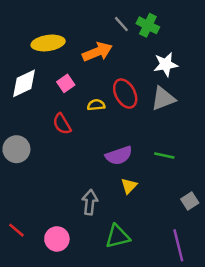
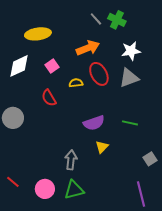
orange arrow: (97, 52) -> (88, 48), moved
green triangle: (118, 236) -> (74, 190), moved

